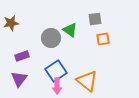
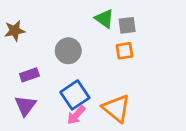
green triangle: (70, 30) -> (104, 19), moved
orange square: (103, 39) -> (124, 51), moved
pink arrow: (57, 86) -> (76, 115), turned 42

